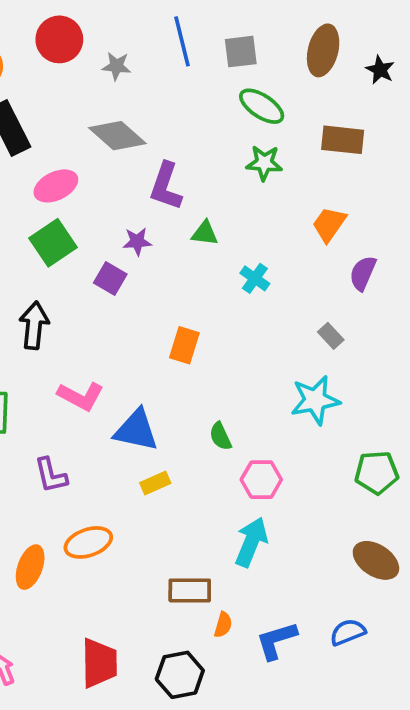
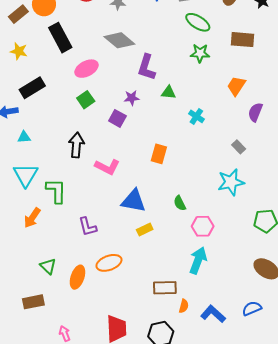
green square: (53, 243) -> (86, 100), size x0.7
pink L-shape: (81, 396) -> (107, 167), moved
blue L-shape: (276, 641) -> (213, 314), turned 60

